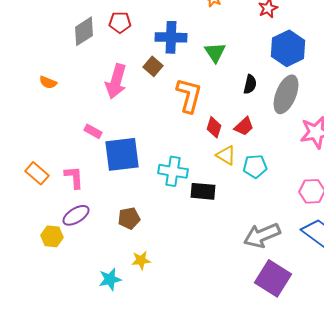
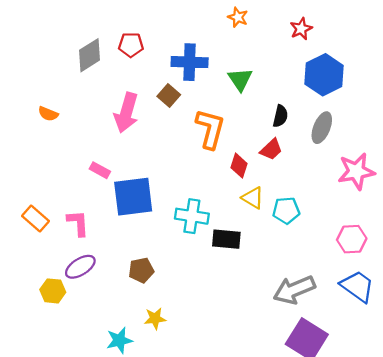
gray ellipse: (286, 94) -> (322, 128), size x0.7
red trapezoid: (244, 126) -> (271, 149), moved

